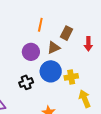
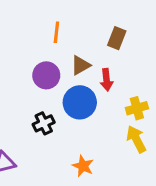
brown rectangle: (66, 33) -> (117, 38), moved
red arrow: (88, 44) -> (107, 80), moved
yellow cross: (71, 77) -> (137, 108), moved

